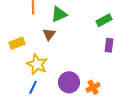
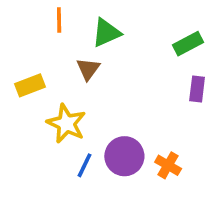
blue line: (33, 87) -> (84, 165), moved
orange cross: (93, 87) -> (168, 165), turned -32

